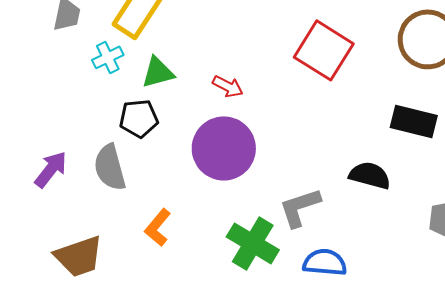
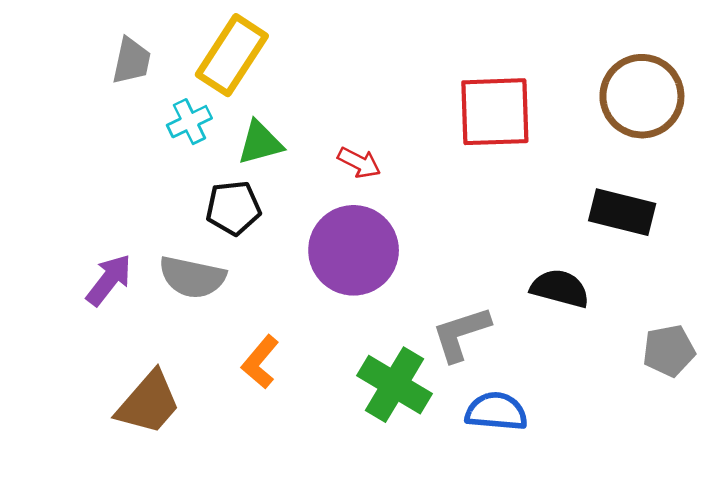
red square: (324, 50) -> (495, 112), turned -34
gray semicircle: (110, 167) -> (192, 277), turned -63
brown trapezoid: (79, 256) -> (148, 403), turned -30

